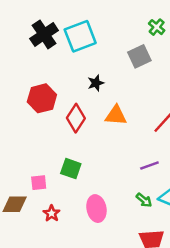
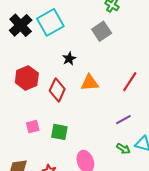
pink square: (39, 183) -> (33, 127), moved

